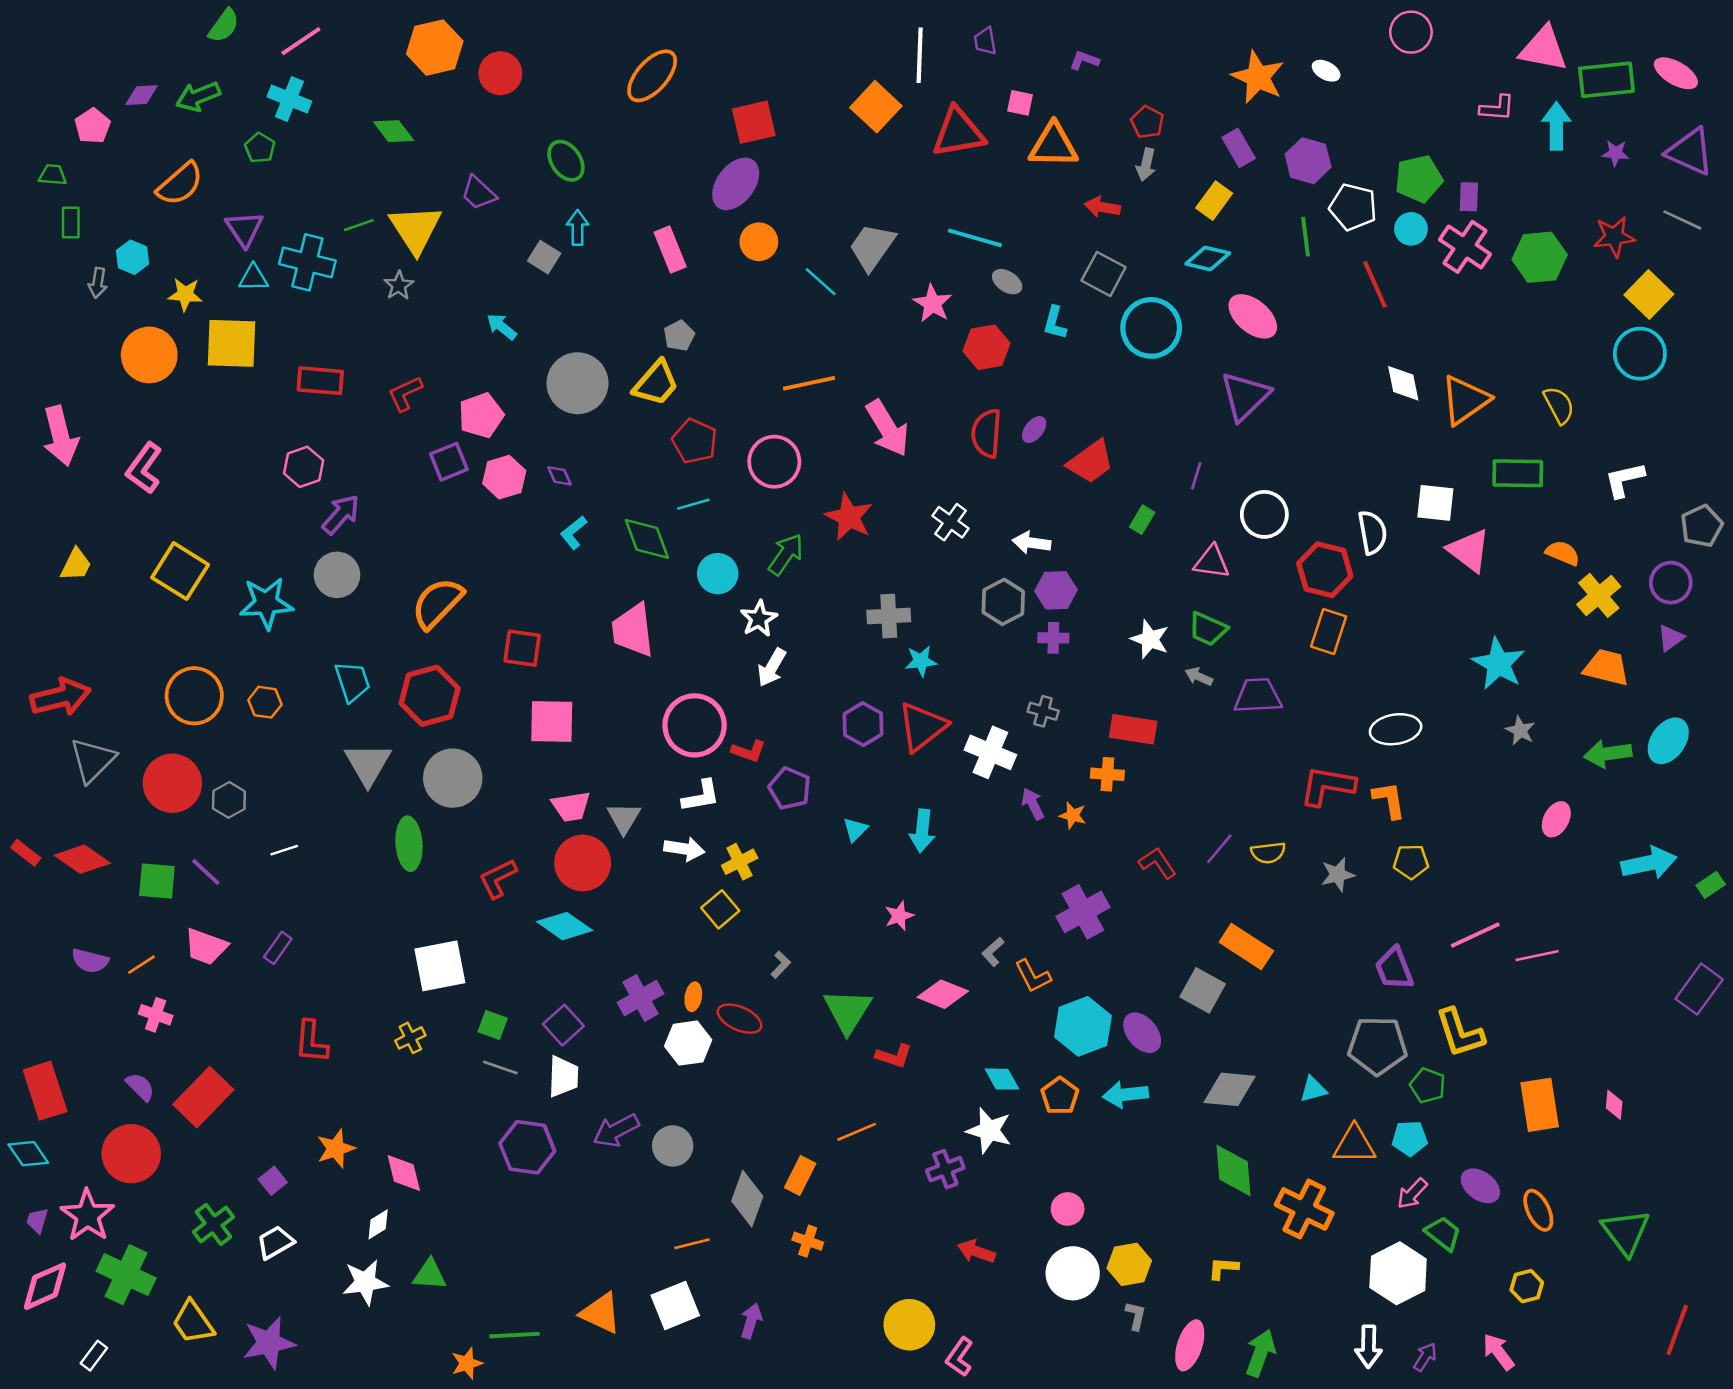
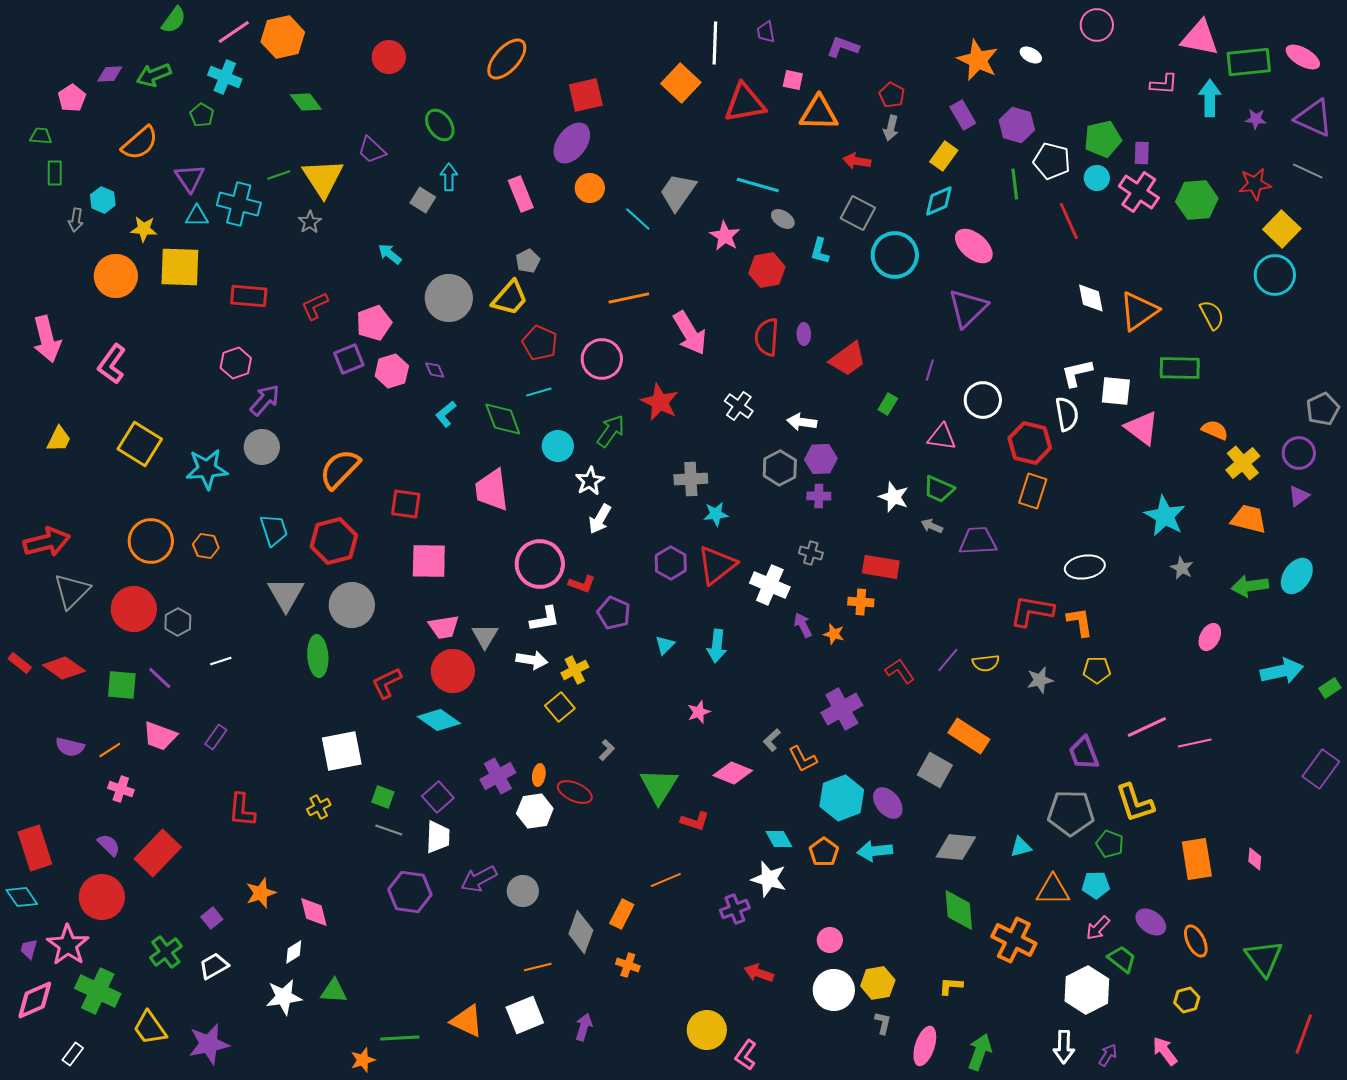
orange hexagon: (435, 48) -> (283, 37), moved
purple L-shape: (1084, 60) -> (843, 47), size x1.4
cyan diamond: (1208, 258) -> (939, 201), turned -36
purple ellipse: (1034, 430) -> (804, 334), turned -40
white L-shape: (1624, 480) -> (1077, 373), moved

